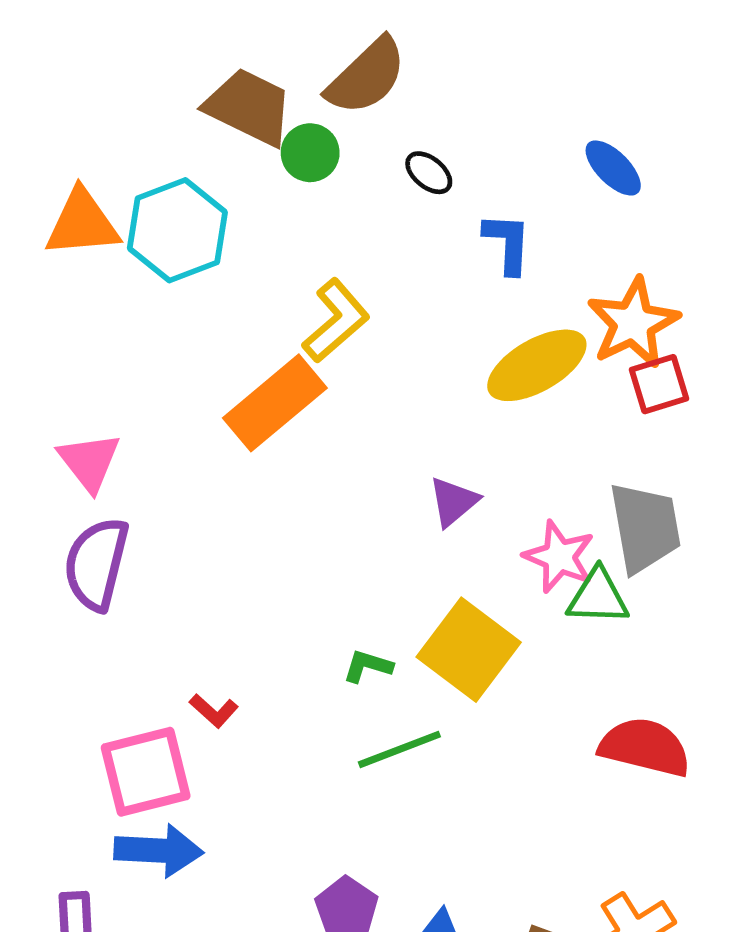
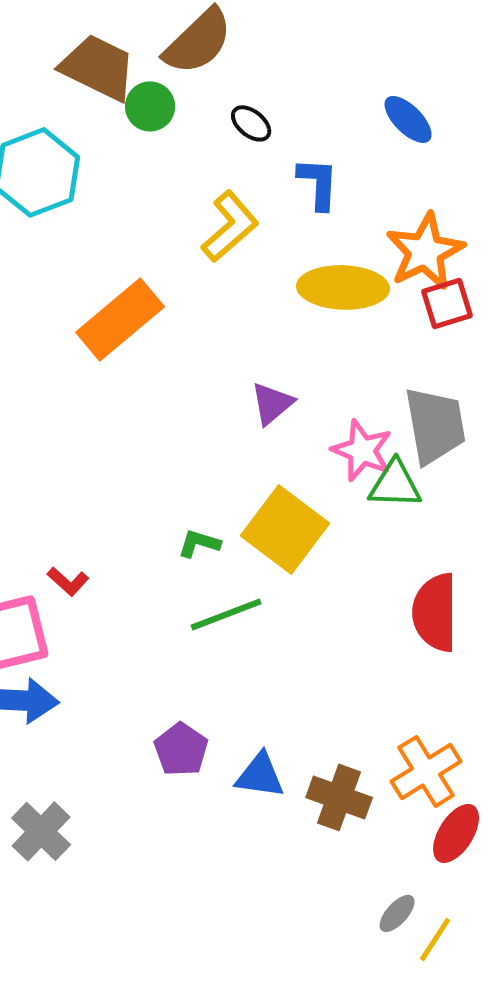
yellow L-shape: (336, 321) -> (230, 226), moved
yellow ellipse: (537, 365) -> (343, 287), turned 32
red semicircle: (645, 747) -> (435, 612), turned -104

